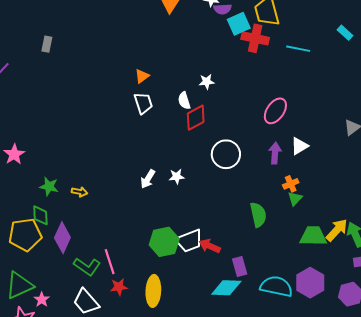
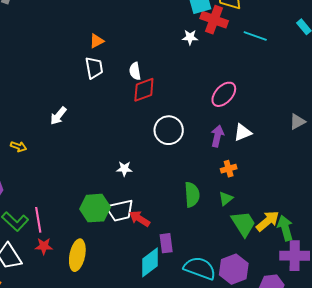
white star: (207, 82) -> (190, 37), moved
white star: (177, 177) -> (124, 169), moved
white arrow: (148, 179) -> (58, 116), moved
green triangle: (295, 199) -> (226, 199), moved
green trapezoid: (313, 236) -> (243, 224), turned 48
cyan diamond: (226, 288) -> (150, 262), turned -48

